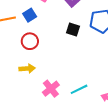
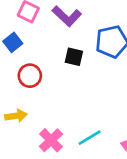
red circle: (30, 41) -> (30, 76), moved

